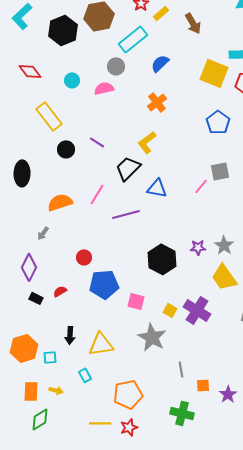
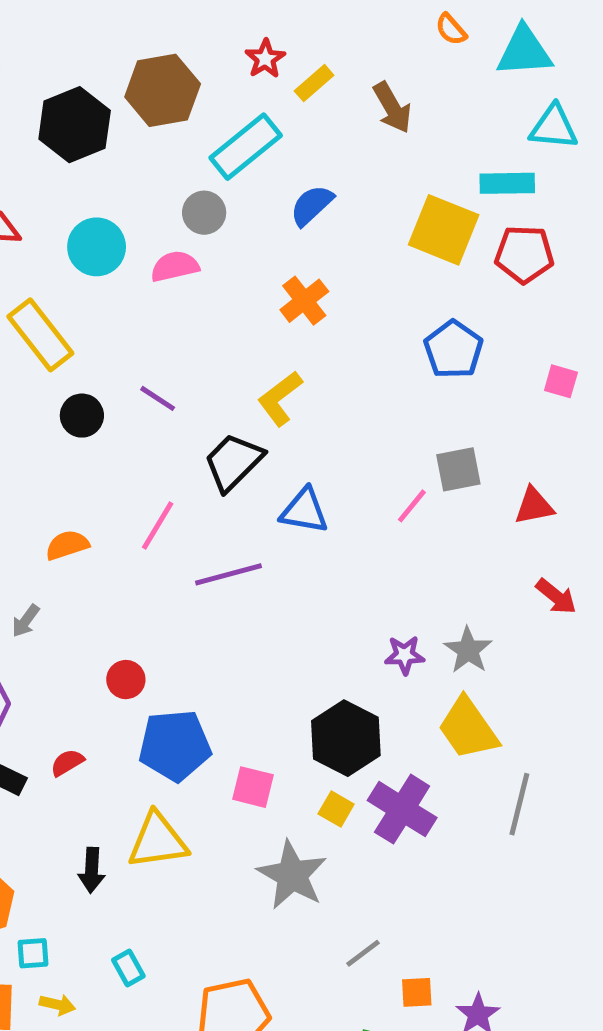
cyan circle: (72, 80) -> (97, 247), size x1.5
orange semicircle: (60, 202) -> (67, 545), size x0.7
black hexagon: (162, 259) -> (346, 738), moved
yellow triangle: (101, 344) -> (158, 841), moved
cyan square: (50, 357) -> (33, 953), moved
gray line: (181, 369) -> (363, 953), turned 63

